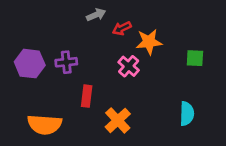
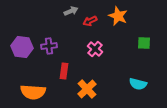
orange star: (149, 42) -> (118, 16), moved, turned 30
cyan semicircle: (187, 114) -> (138, 84), turned 102

